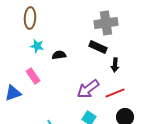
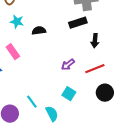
black rectangle: (98, 47) -> (78, 23), turned -42
purple arrow: (88, 89) -> (68, 65), size x0.6

